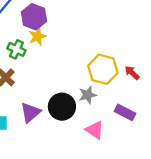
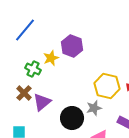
purple hexagon: (34, 17) -> (72, 46), moved
purple triangle: (30, 112) -> (42, 102), moved

